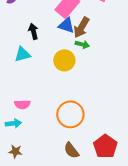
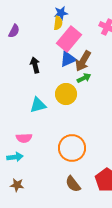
blue triangle: (66, 25) -> (68, 59), turned -42
green arrow: (82, 44) -> (84, 78), turned -40
cyan triangle: (22, 54) -> (38, 105), moved

